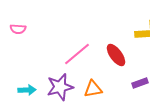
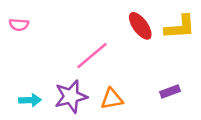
red ellipse: (116, 55) -> (140, 26), moved

